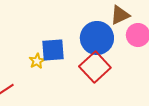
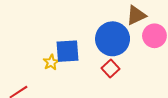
red square: (95, 67) -> (110, 69), size x0.6

